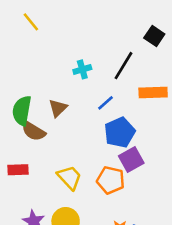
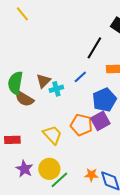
cyan cross: (82, 69) -> (56, 89), moved
blue pentagon: (120, 132) -> (104, 100), moved
red rectangle: (18, 170) -> (12, 140), moved
orange pentagon: (111, 180) -> (81, 125), moved

